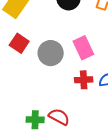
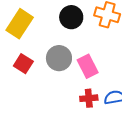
gray circle: (51, 53) -> (59, 58), moved

